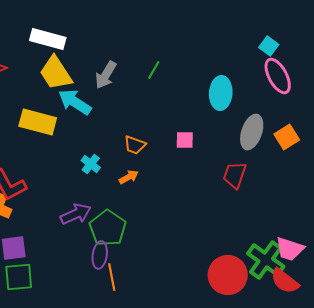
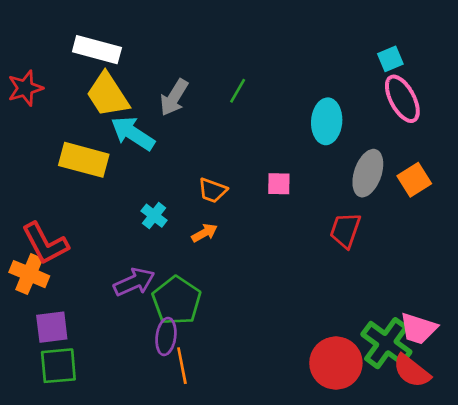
cyan square: (269, 46) -> (390, 59), turned 30

